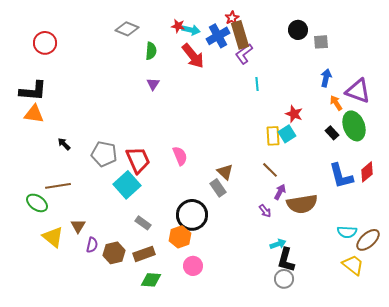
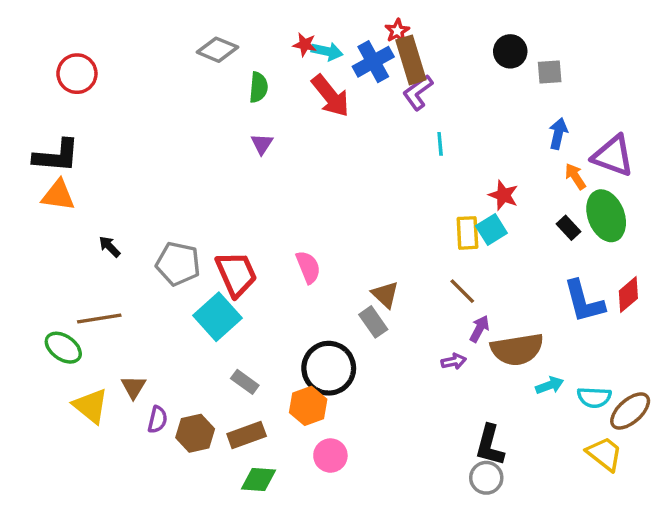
purple arrow: (265, 211) -> (454, 361), turned -64
cyan arrow: (278, 244) -> (550, 385), moved

